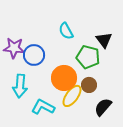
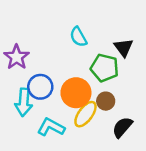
purple star: (14, 48) -> (17, 57), turned 30
blue circle: (34, 55) -> (40, 87), moved

